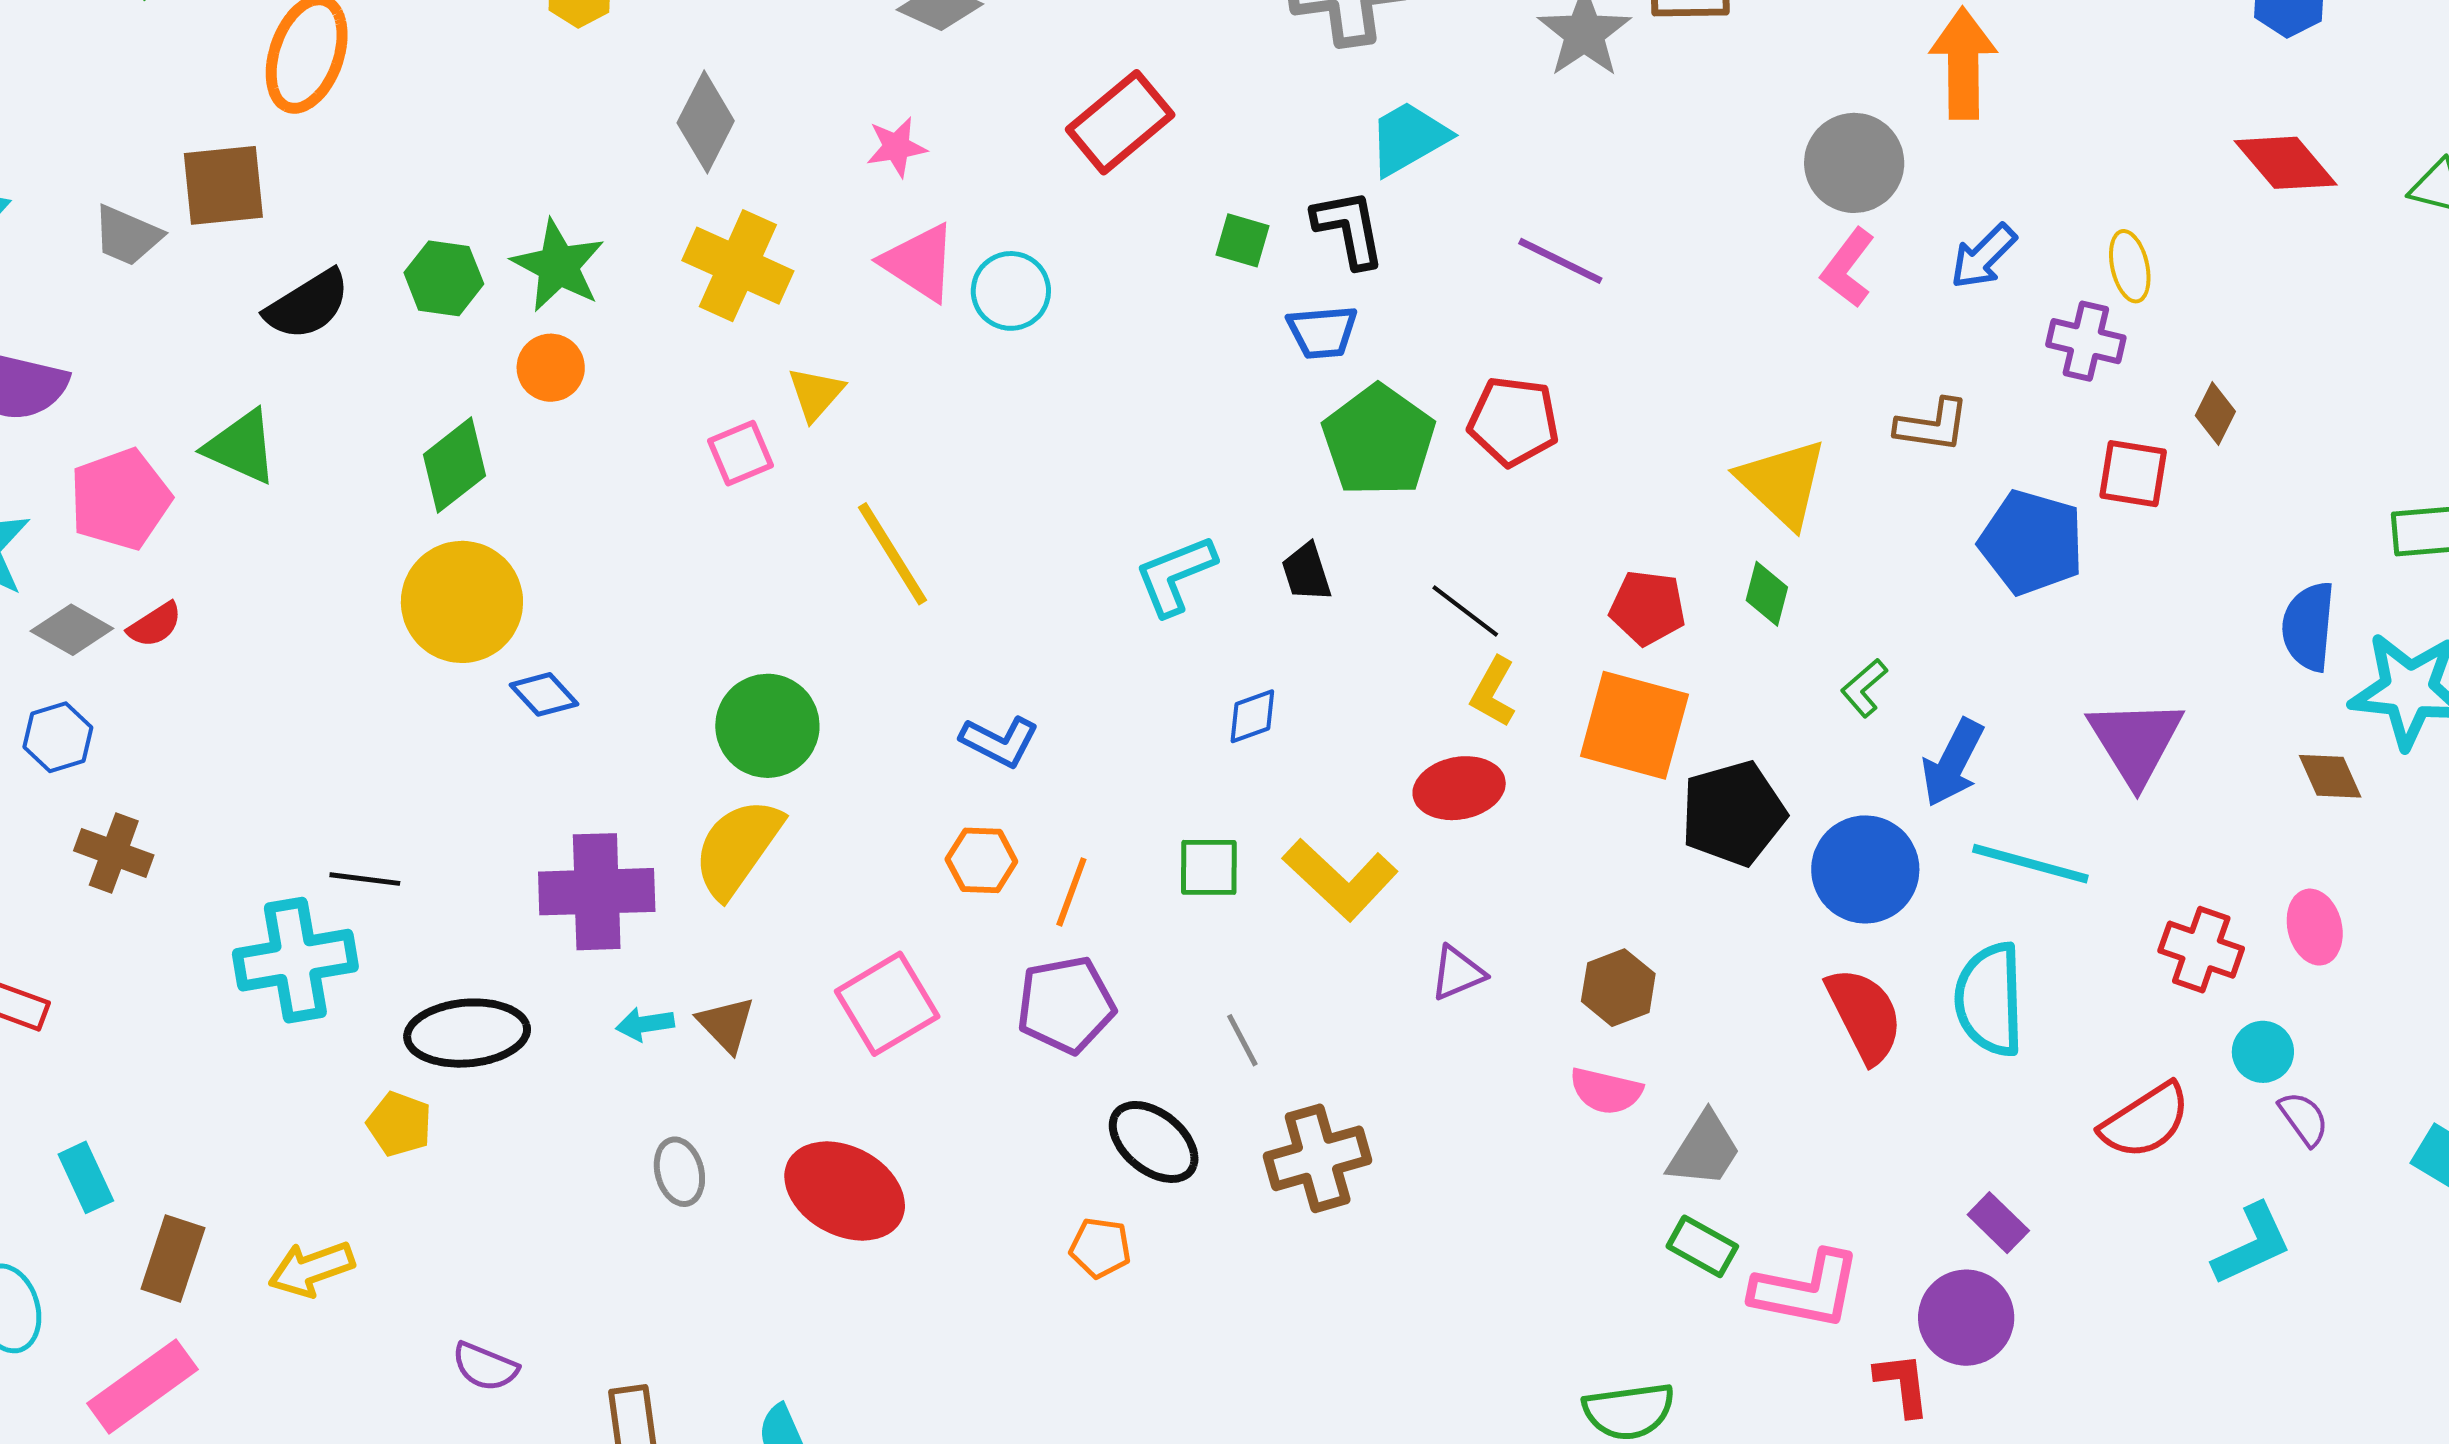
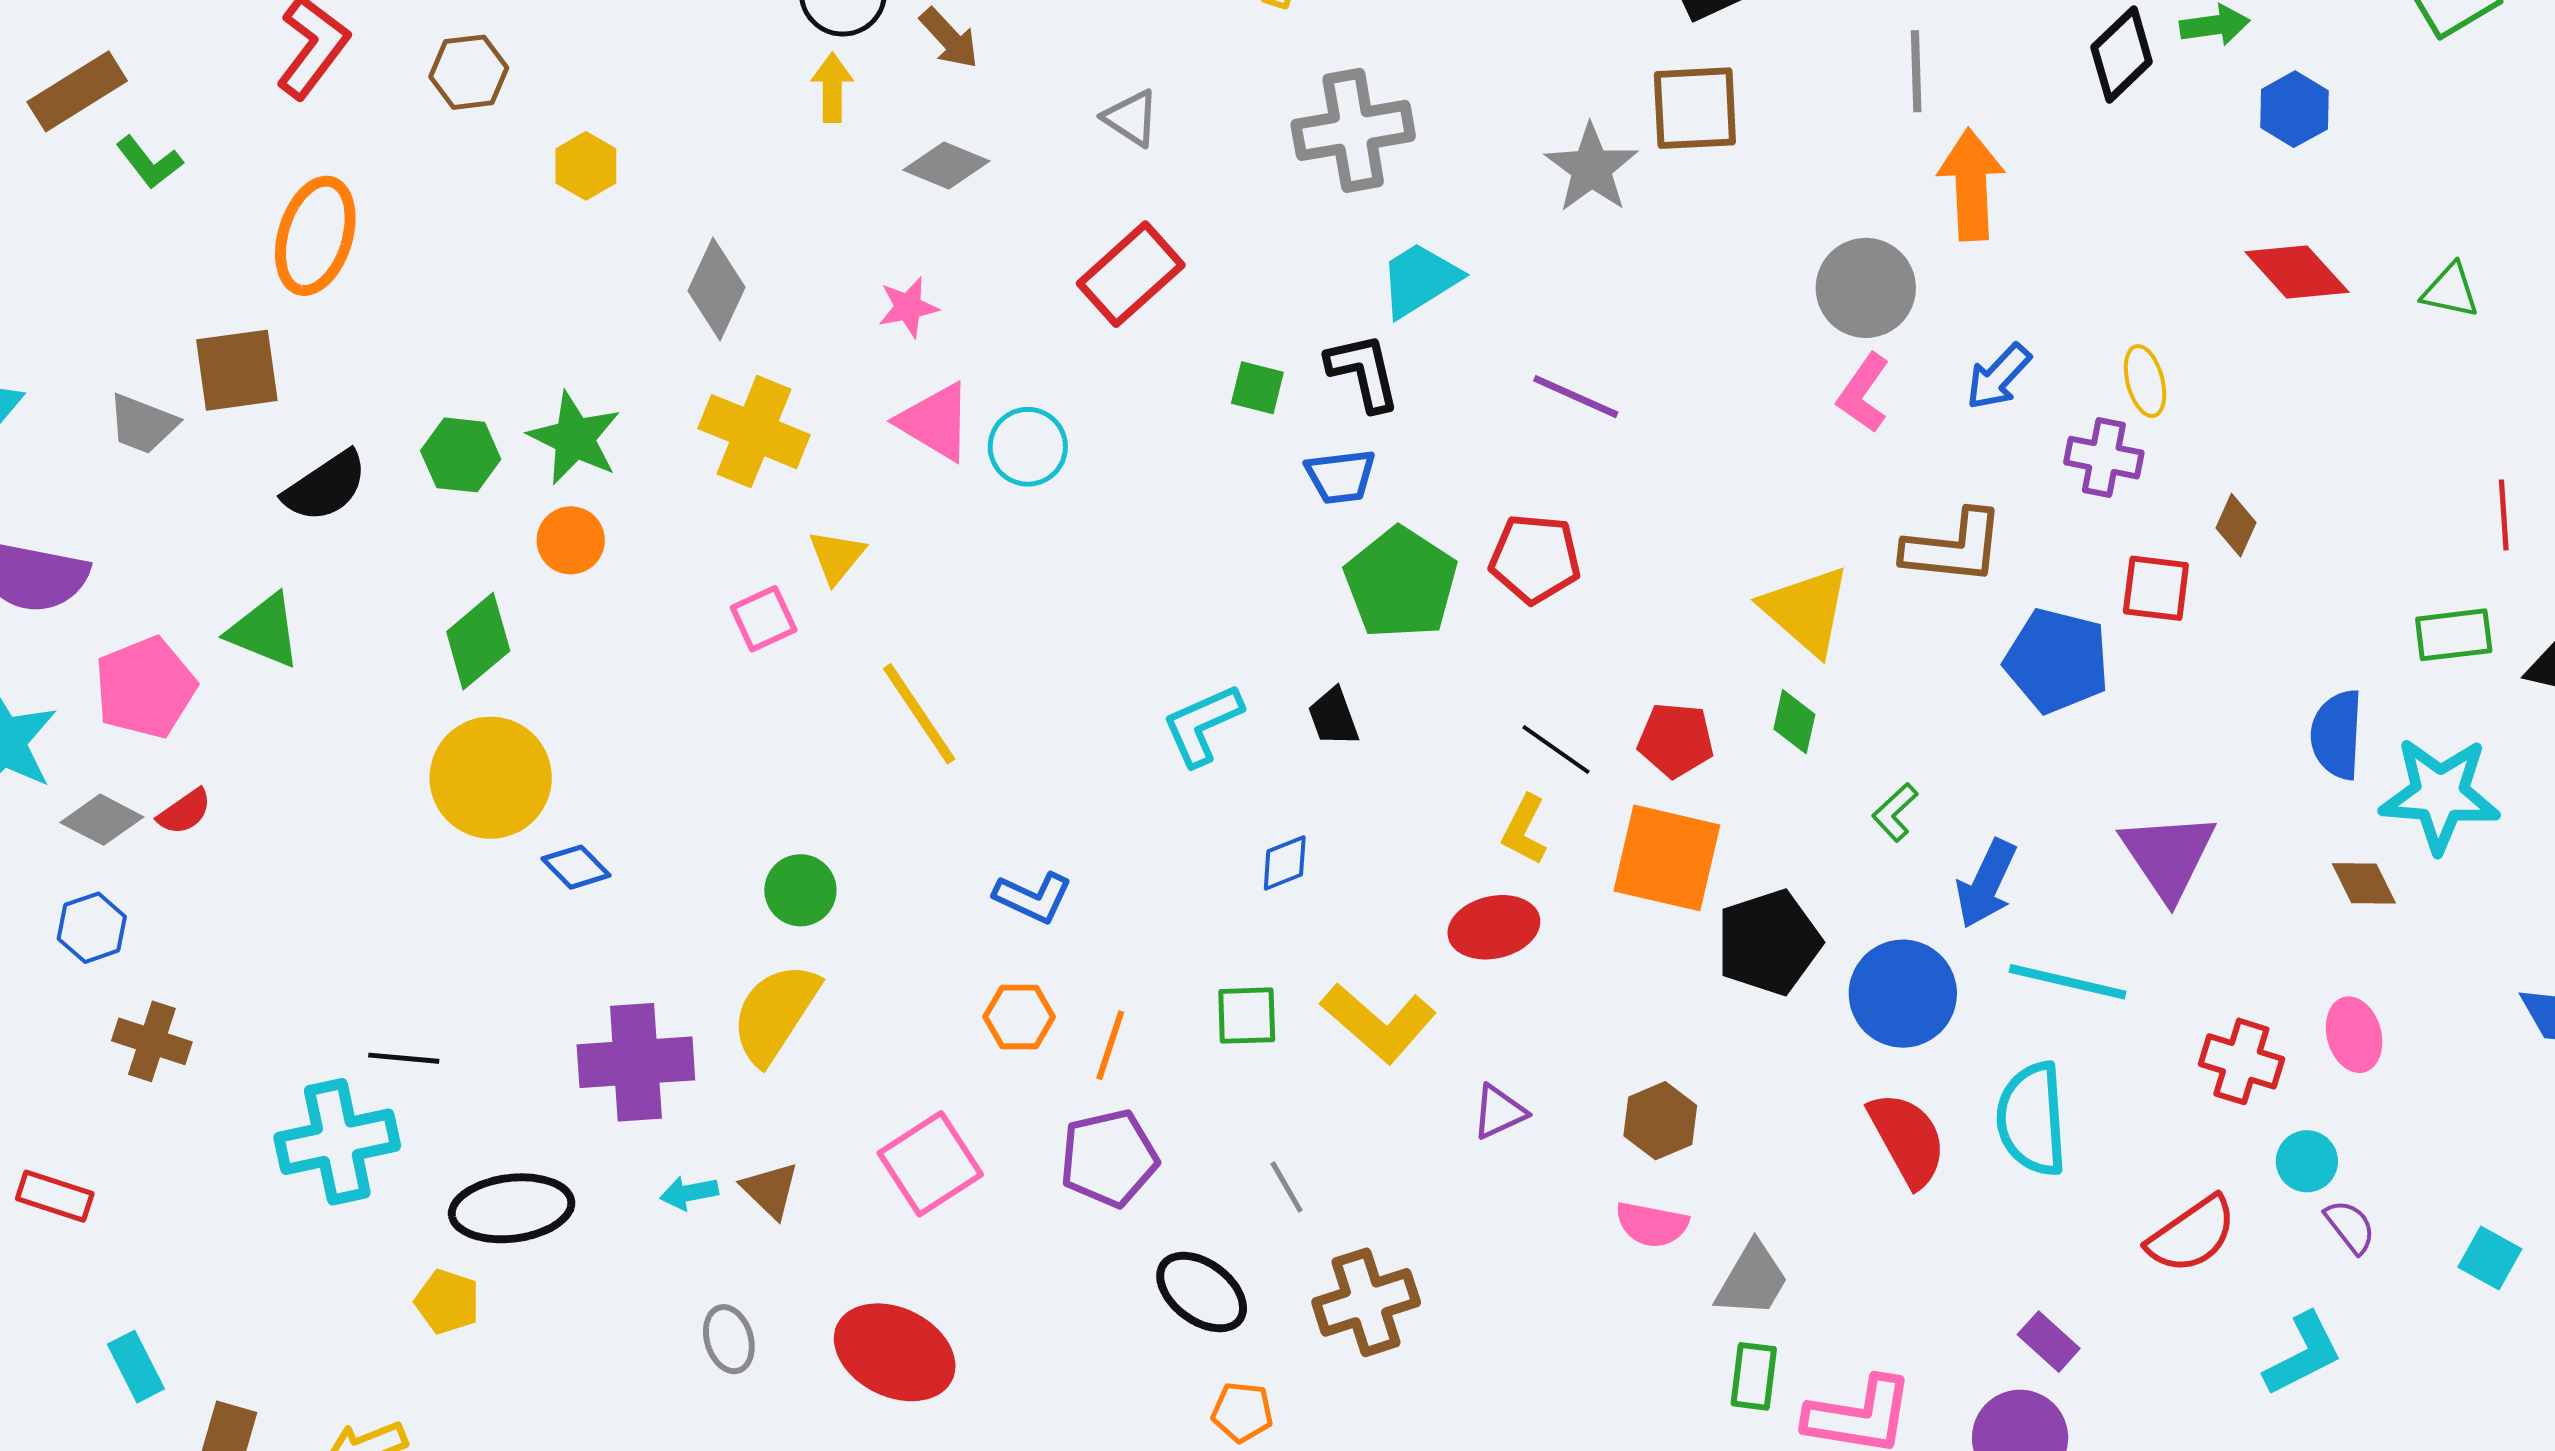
brown L-shape: (1932, 425) -> (1954, 547), size x1.4
black line: (1465, 611) -> (1556, 749), moved
green circle: (767, 726) -> (800, 890), size x0.7
green rectangle: (1702, 1246) -> (1754, 1376), turned 70
orange pentagon: (1100, 1248) -> (1242, 1412), moved

